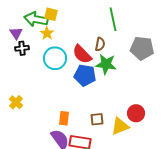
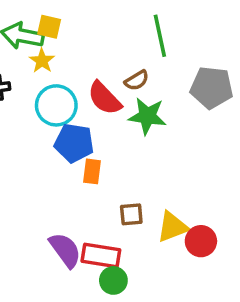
brown semicircle: (100, 44) -> (137, 80), turned 48
blue pentagon: (85, 75) -> (74, 143), moved
red circle: (136, 113) -> (201, 241), moved
orange rectangle: (64, 118) -> (92, 171), moved

